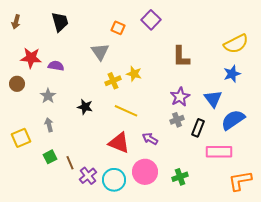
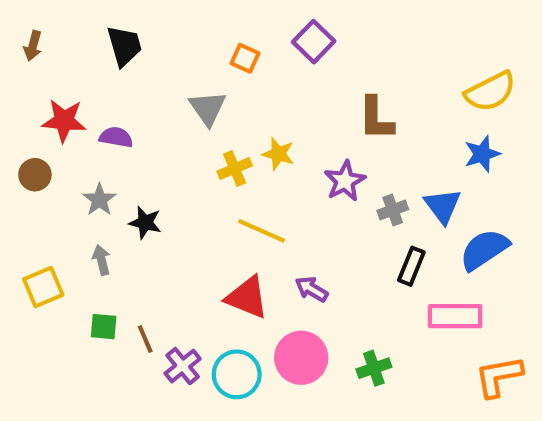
purple star: (180, 97) -> (345, 181), moved
black star: (85, 107) -> (145, 223), moved
gray cross: (177, 120) -> (393, 210), moved
green square: (50, 157) -> (104, 327), turned 32

